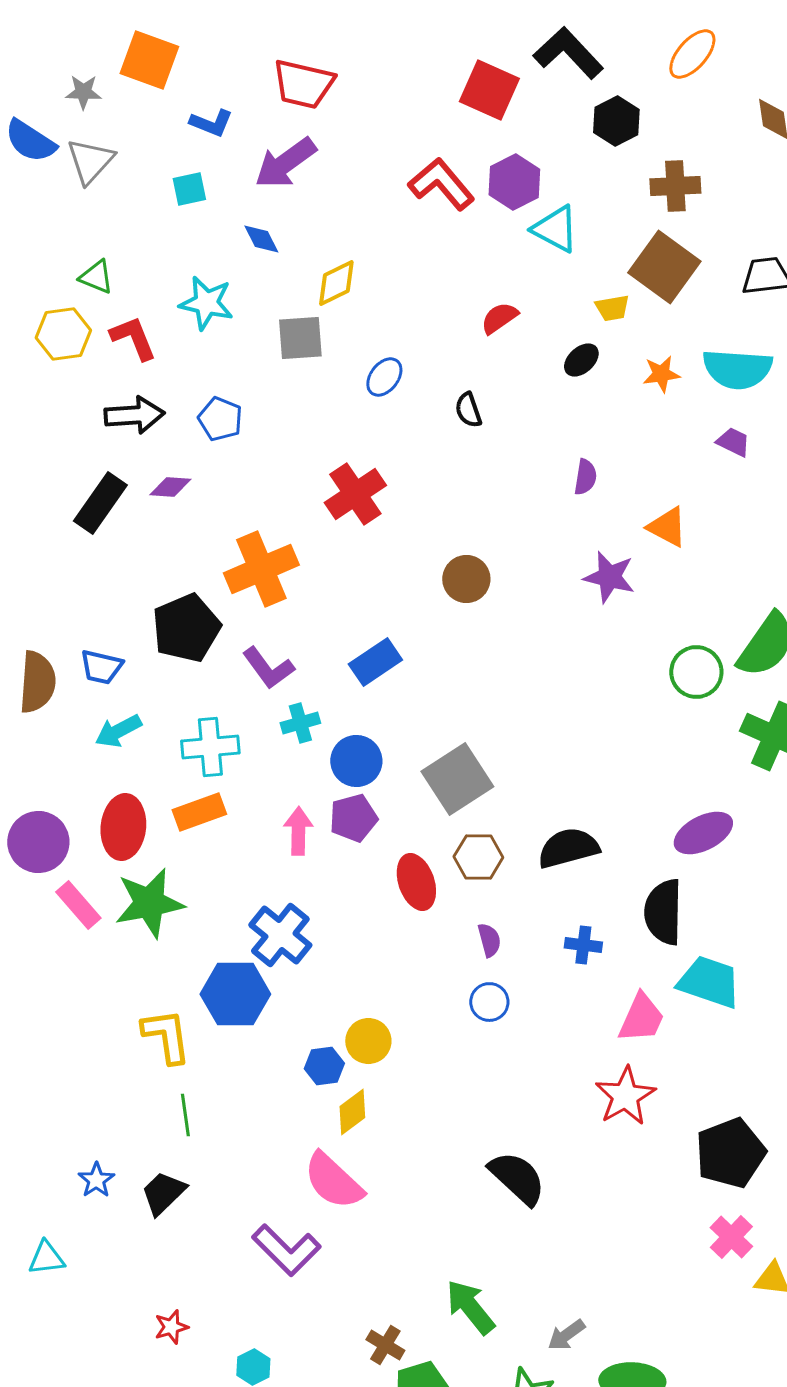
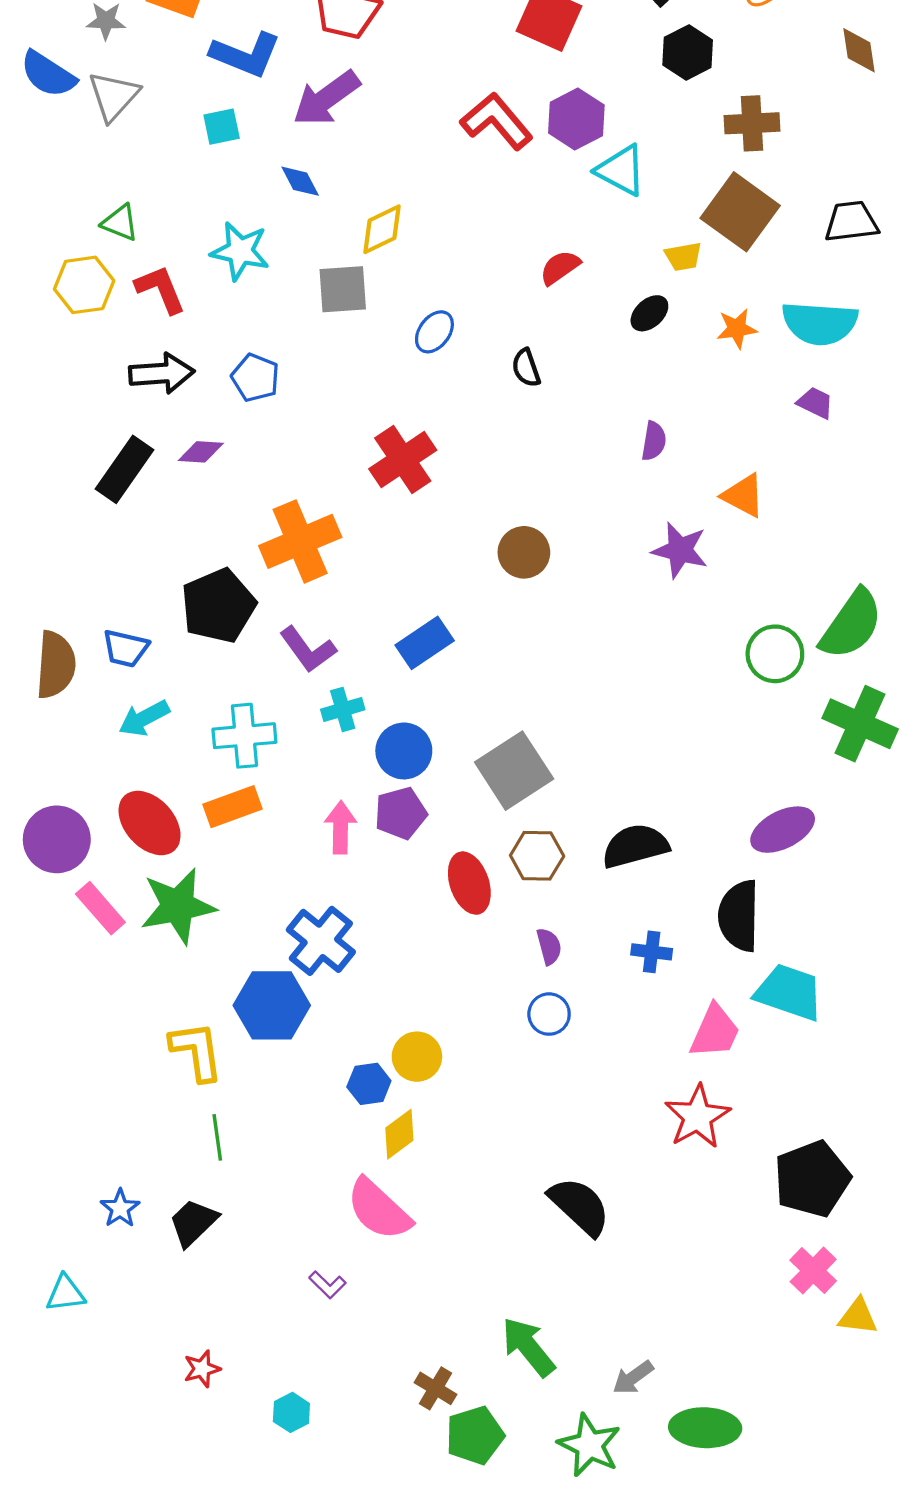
blue L-shape: (211, 123) -> (246, 55), size x1.5
red ellipse: (123, 827) -> (150, 823), turned -48
purple L-shape: (286, 1250) -> (327, 1285), size x0.5

